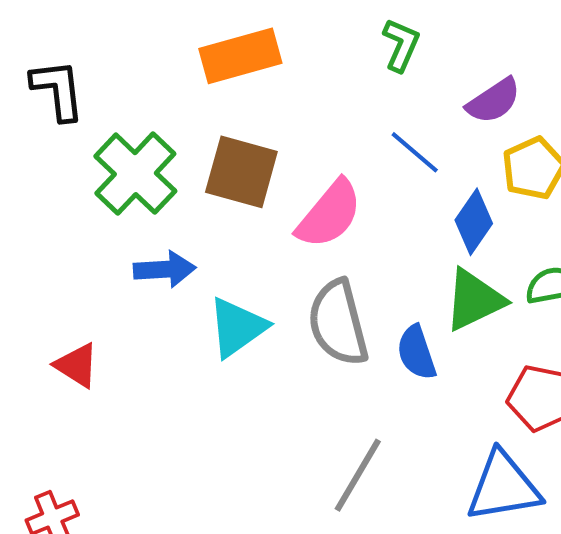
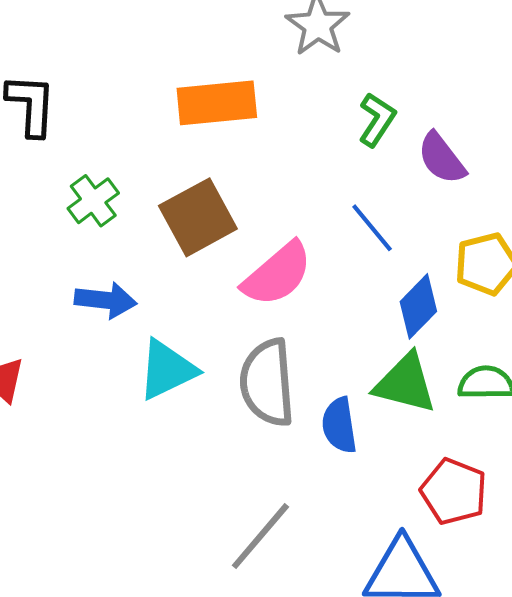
purple semicircle: (494, 101) -> (442, 158), moved, turned 76
brown square: (241, 172) -> (198, 217), turned 36
green cross: (135, 174) -> (93, 201), size x0.6
green triangle: (474, 300) -> (405, 383), turned 30

